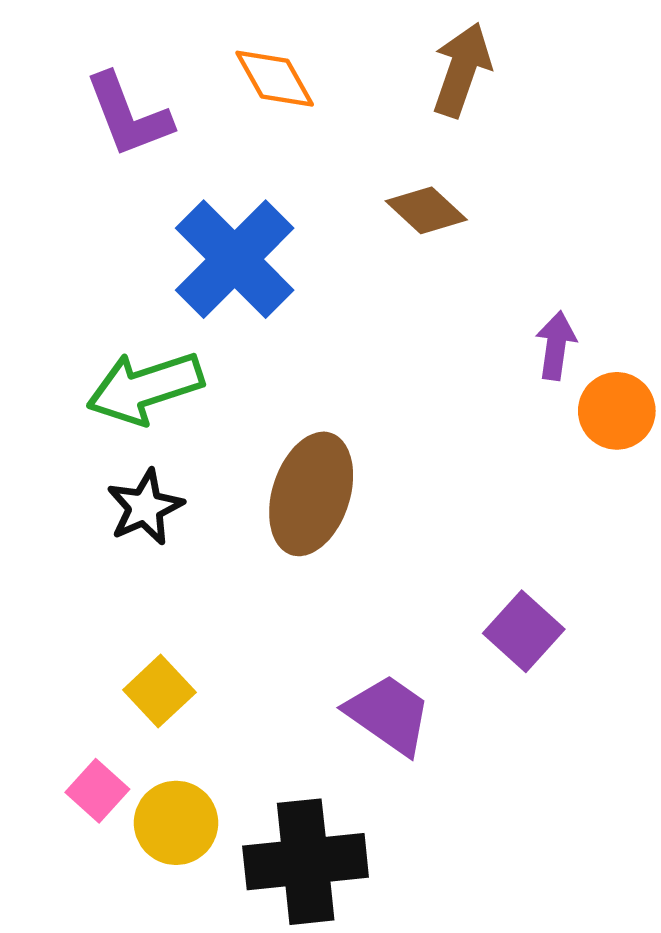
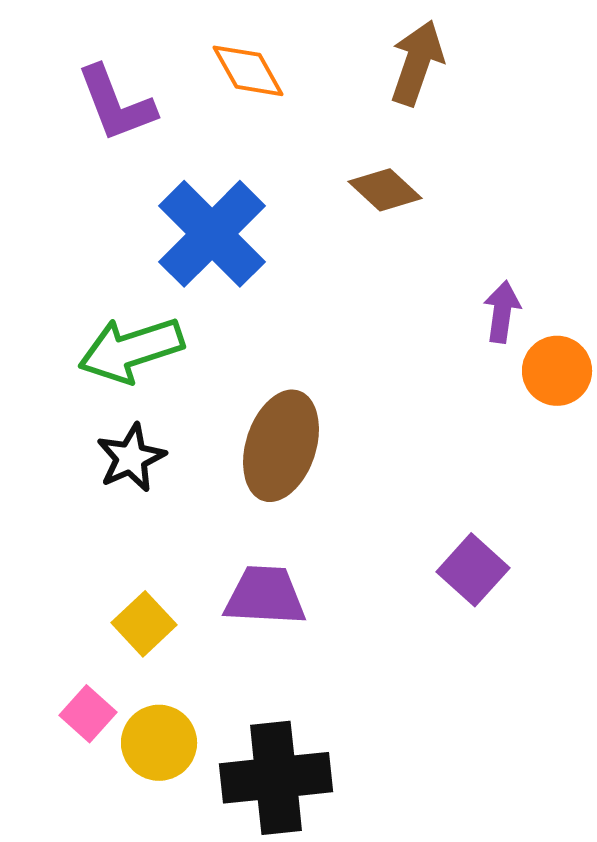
purple trapezoid: (389, 714) -> (265, 596), moved, turned -32

